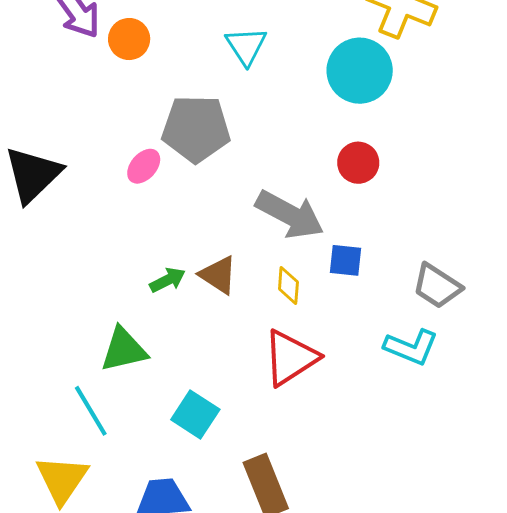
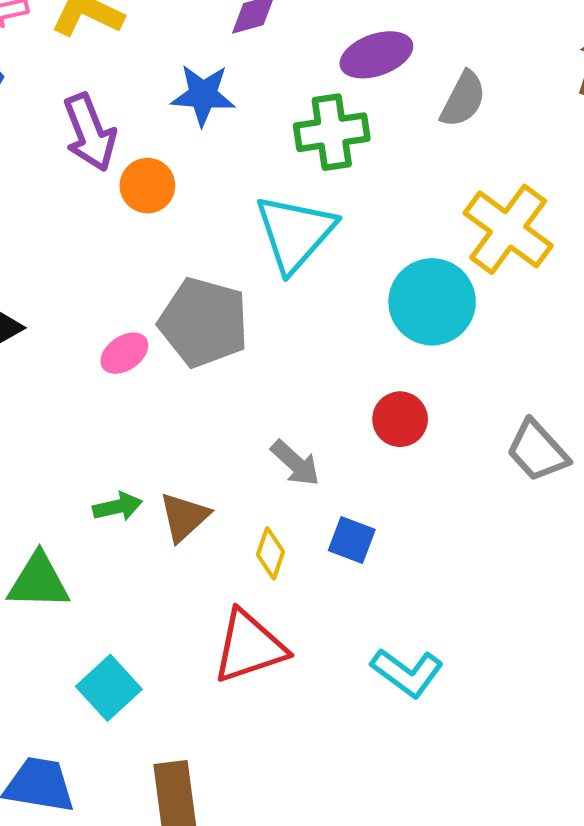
cyan triangle: (246, 46) -> (295, 233), size x1.5
gray arrow: (290, 215) -> (295, 463), size x0.6
brown triangle: (218, 275) -> (184, 517), turned 30
gray trapezoid: (437, 286) -> (537, 451), moved

